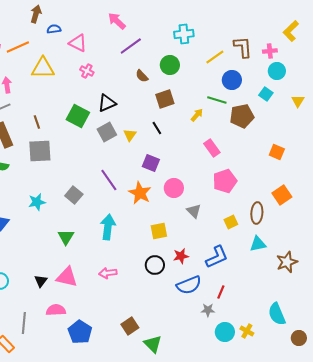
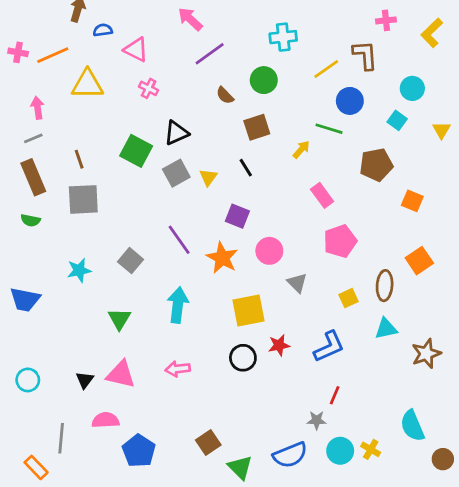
pink cross: (270, 51) -> (386, 20), moved
brown pentagon: (242, 116) -> (376, 165), moved
yellow square: (159, 231) -> (249, 311), size x1.4
blue semicircle: (189, 285) -> (290, 455), moved

